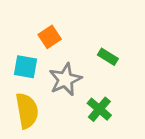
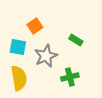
green cross: (99, 109) -> (70, 77), turned 36

